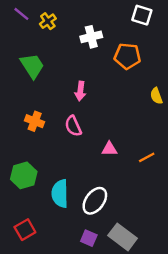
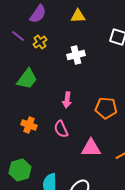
orange pentagon: (127, 56) -> (106, 108), moved
green trapezoid: (32, 66) -> (27, 79), turned 70
pink triangle: (109, 149) -> (91, 148), size x1.5

